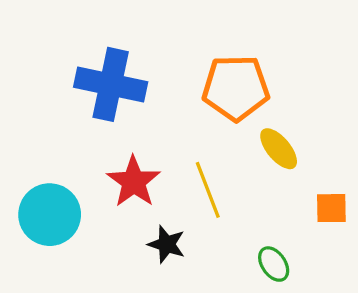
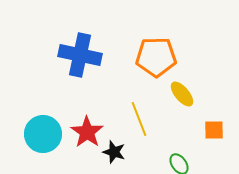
red star: (134, 182) -> (87, 132), moved

